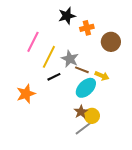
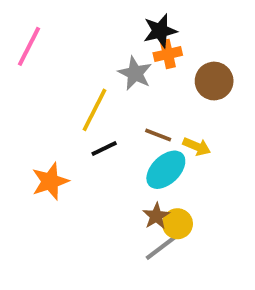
black star: (67, 16) -> (160, 31), moved
pink line: (33, 42) -> (29, 46), moved
gray star: (70, 59) -> (135, 73), moved

